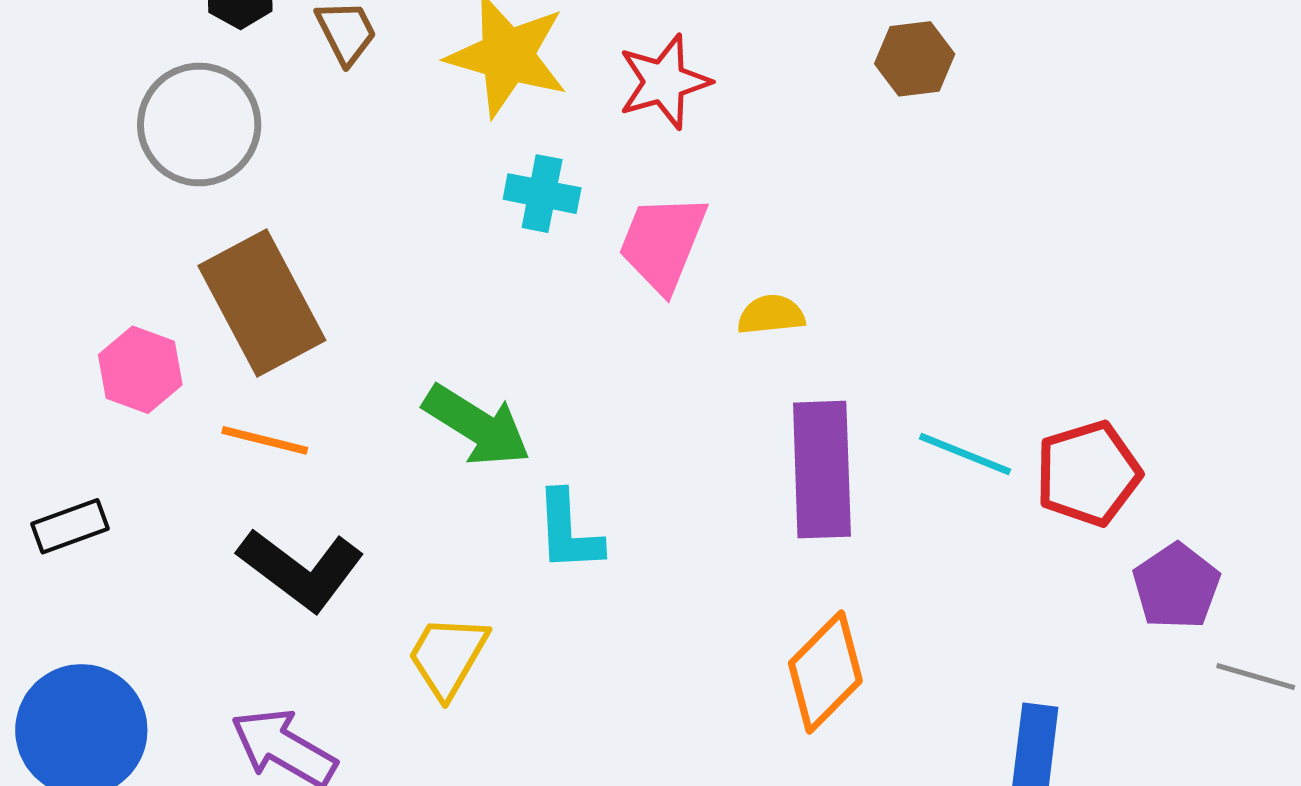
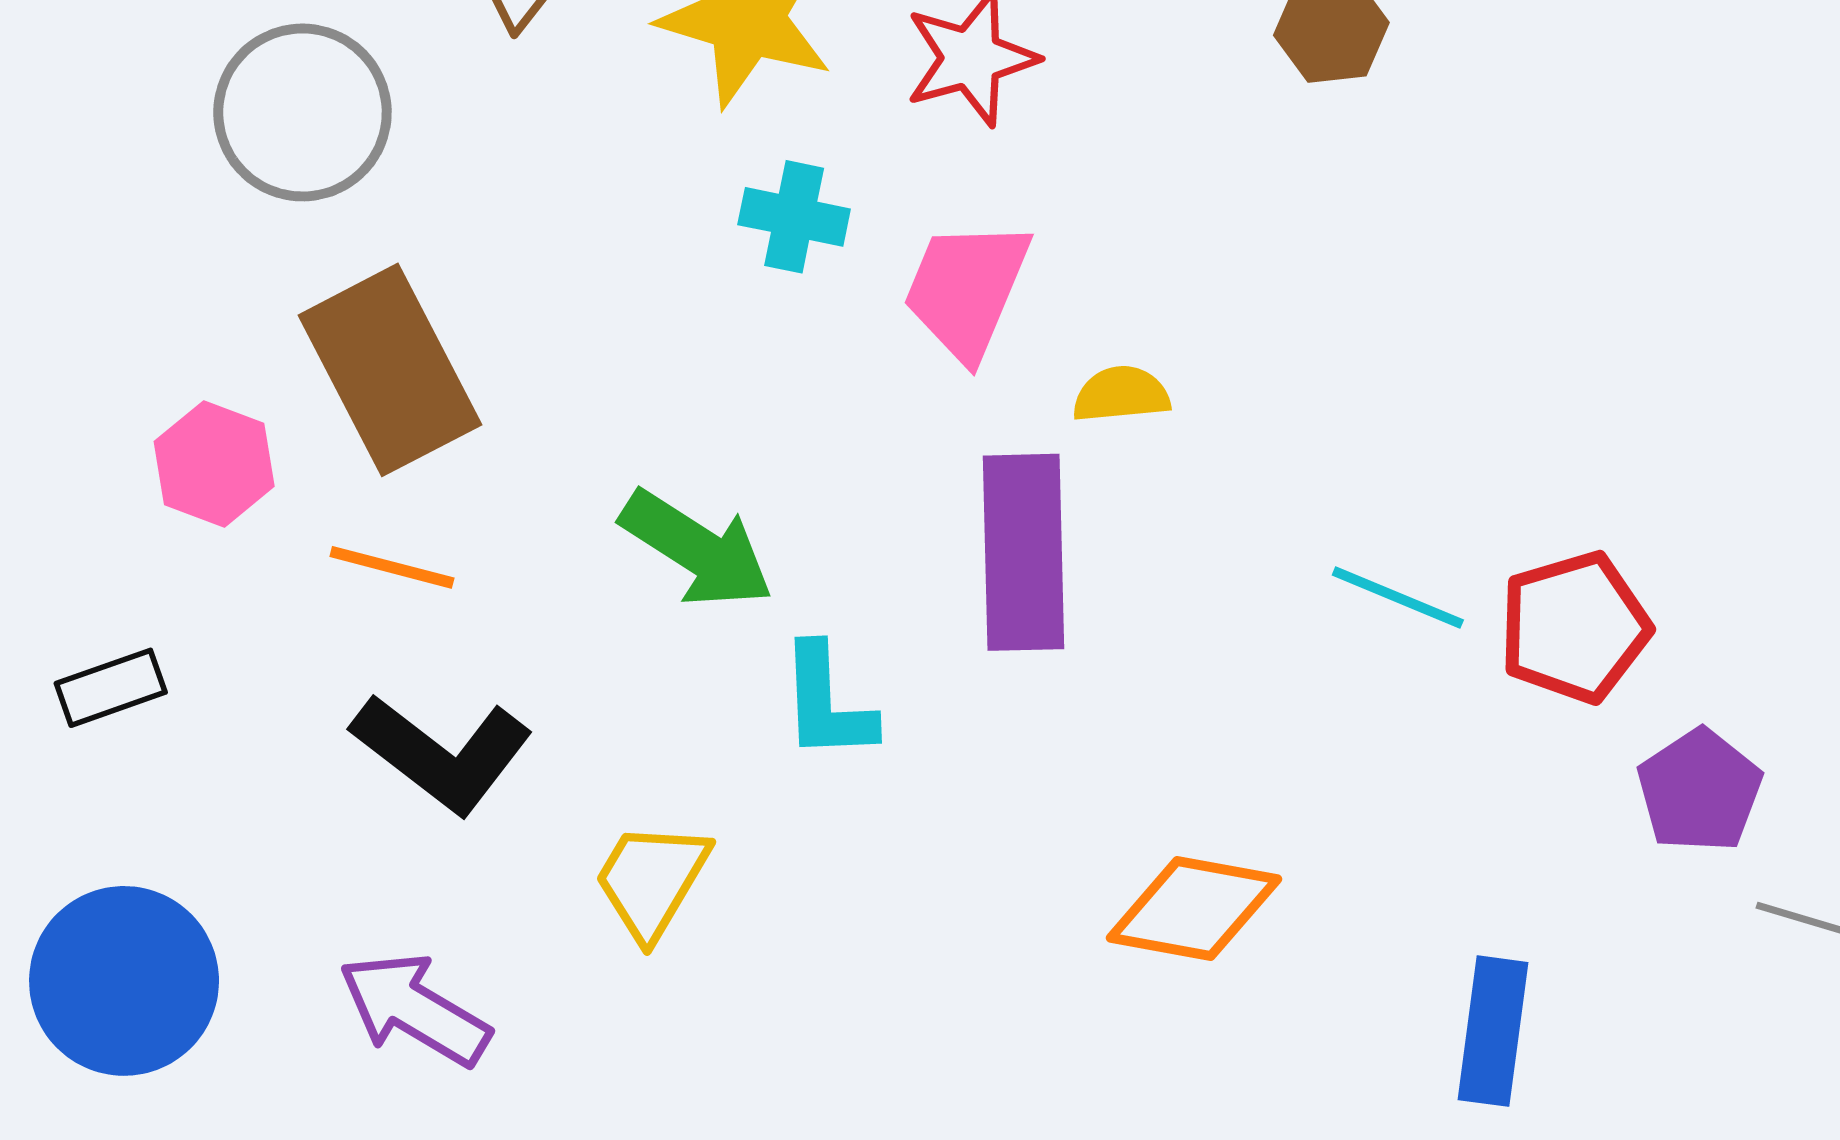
purple rectangle: (822, 470) -> (1023, 552), moved
orange diamond: (825, 672) -> (1194, 909), turned 55

